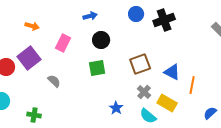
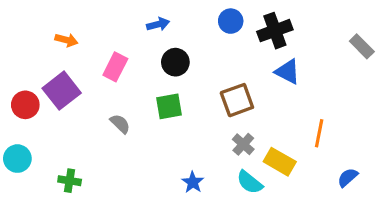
blue triangle: (172, 72) -> (288, 72), moved
gray semicircle: (54, 81) -> (120, 124), moved
blue star: (116, 108) -> (193, 182), moved

